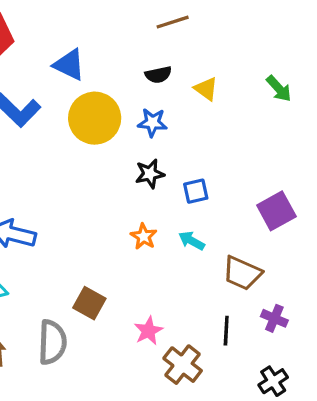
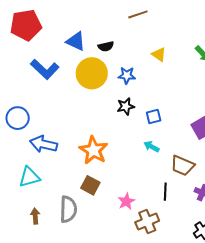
black semicircle: (158, 75) -> (106, 46), moved
orange star: (144, 236) -> (93, 150), moved, size x1.8
black line: (226, 331) -> (165, 192), moved
brown cross: (183, 365) -> (147, 221), turned 30

